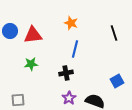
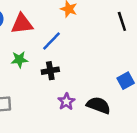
blue line: (75, 49) -> (52, 41), moved, turned 30
black cross: (66, 73) -> (50, 71), moved

